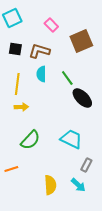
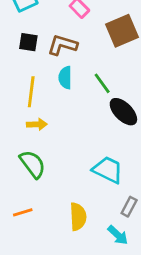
green semicircle: (30, 140) -> (33, 164), moved, turned -80
yellow semicircle: (50, 185) -> (78, 217), moved

